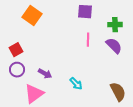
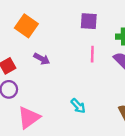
purple arrow: (45, 74) -> (42, 59), moved

